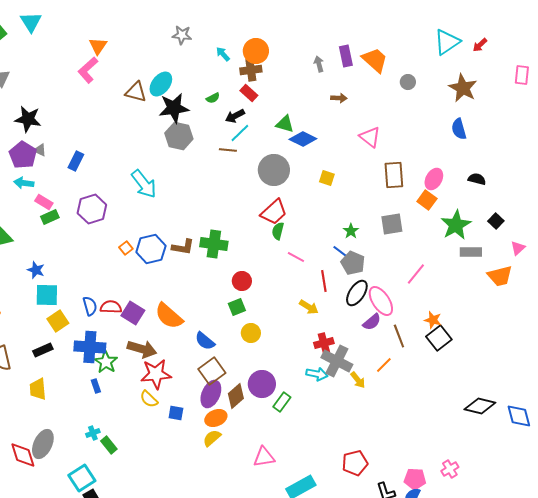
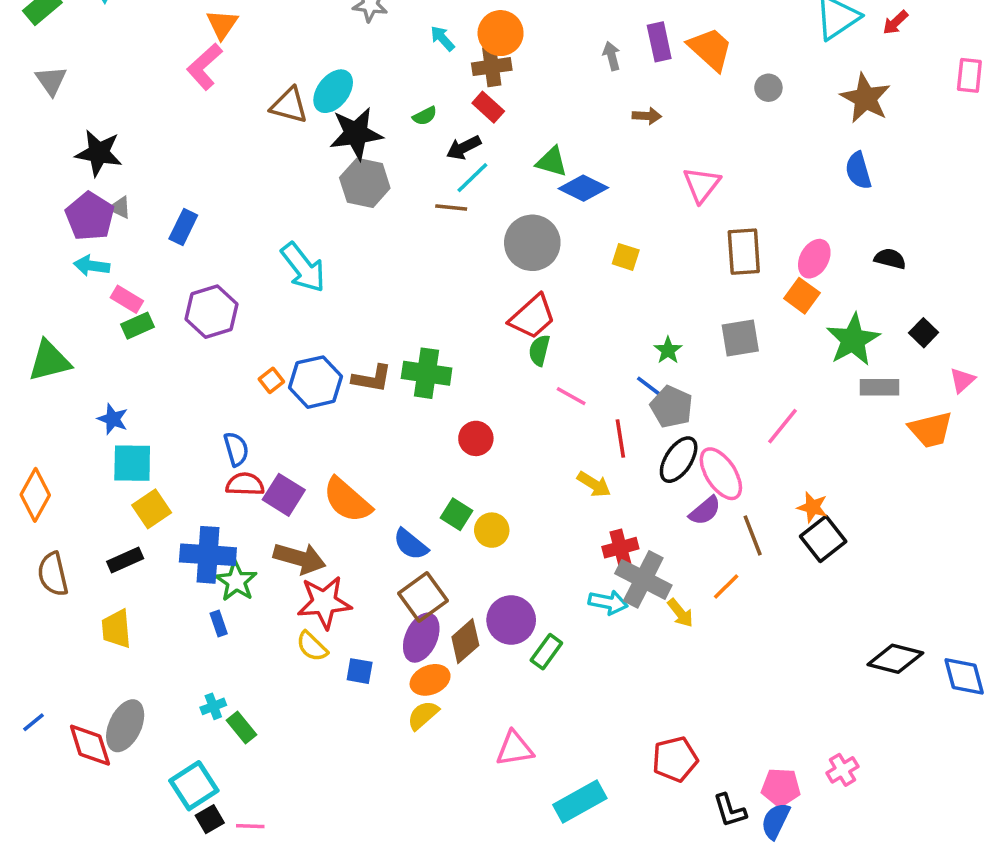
pink triangle: (370, 137) -> (701, 185), turned 30
blue semicircle: (90, 306) -> (236, 449), moved
green square: (237, 307) -> (456, 514), moved, turned -36

